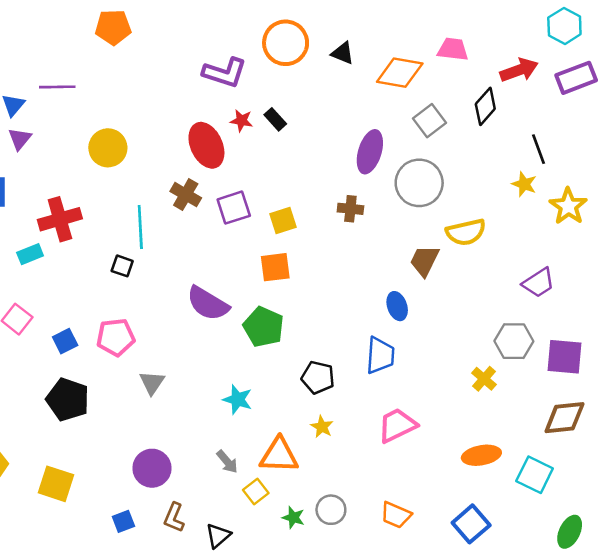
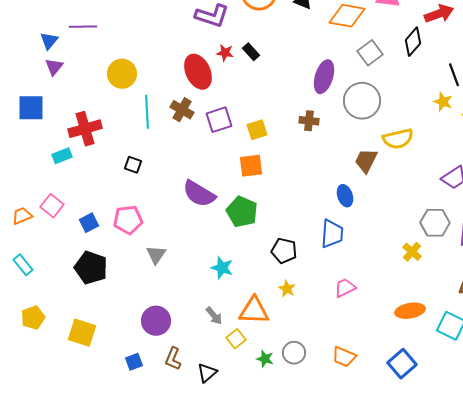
cyan line: (140, 227) -> (147, 112), moved
pink trapezoid: (397, 425) -> (345, 288), size x0.7

